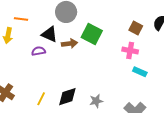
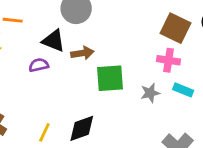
brown square: (136, 28) -> (175, 28), size x1.5
green square: (92, 34) -> (110, 78), moved, turned -30
gray star: (96, 101) -> (150, 93), moved

